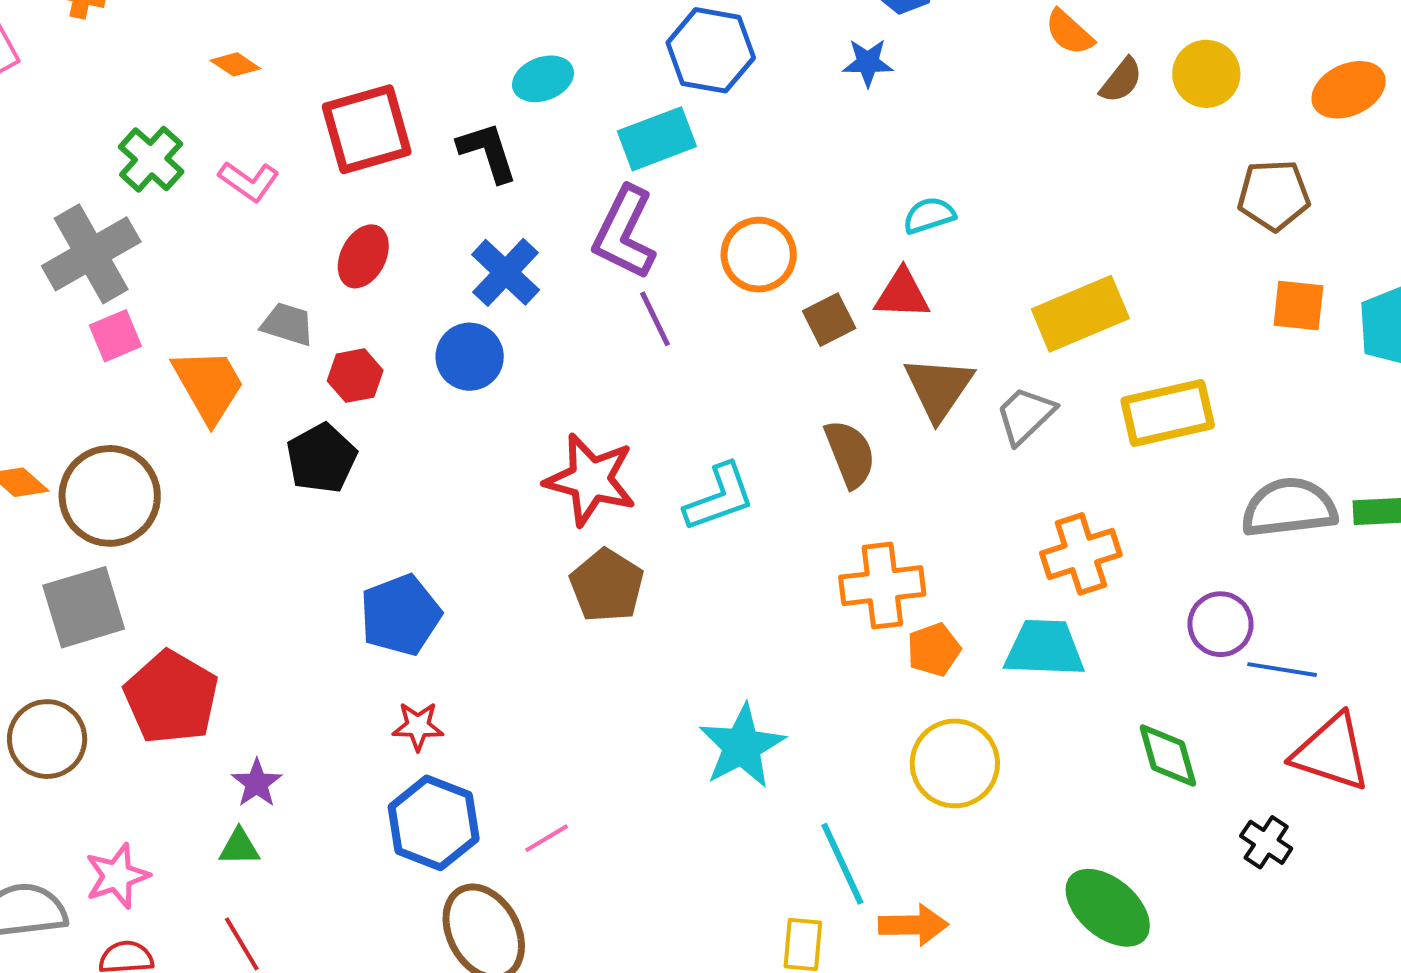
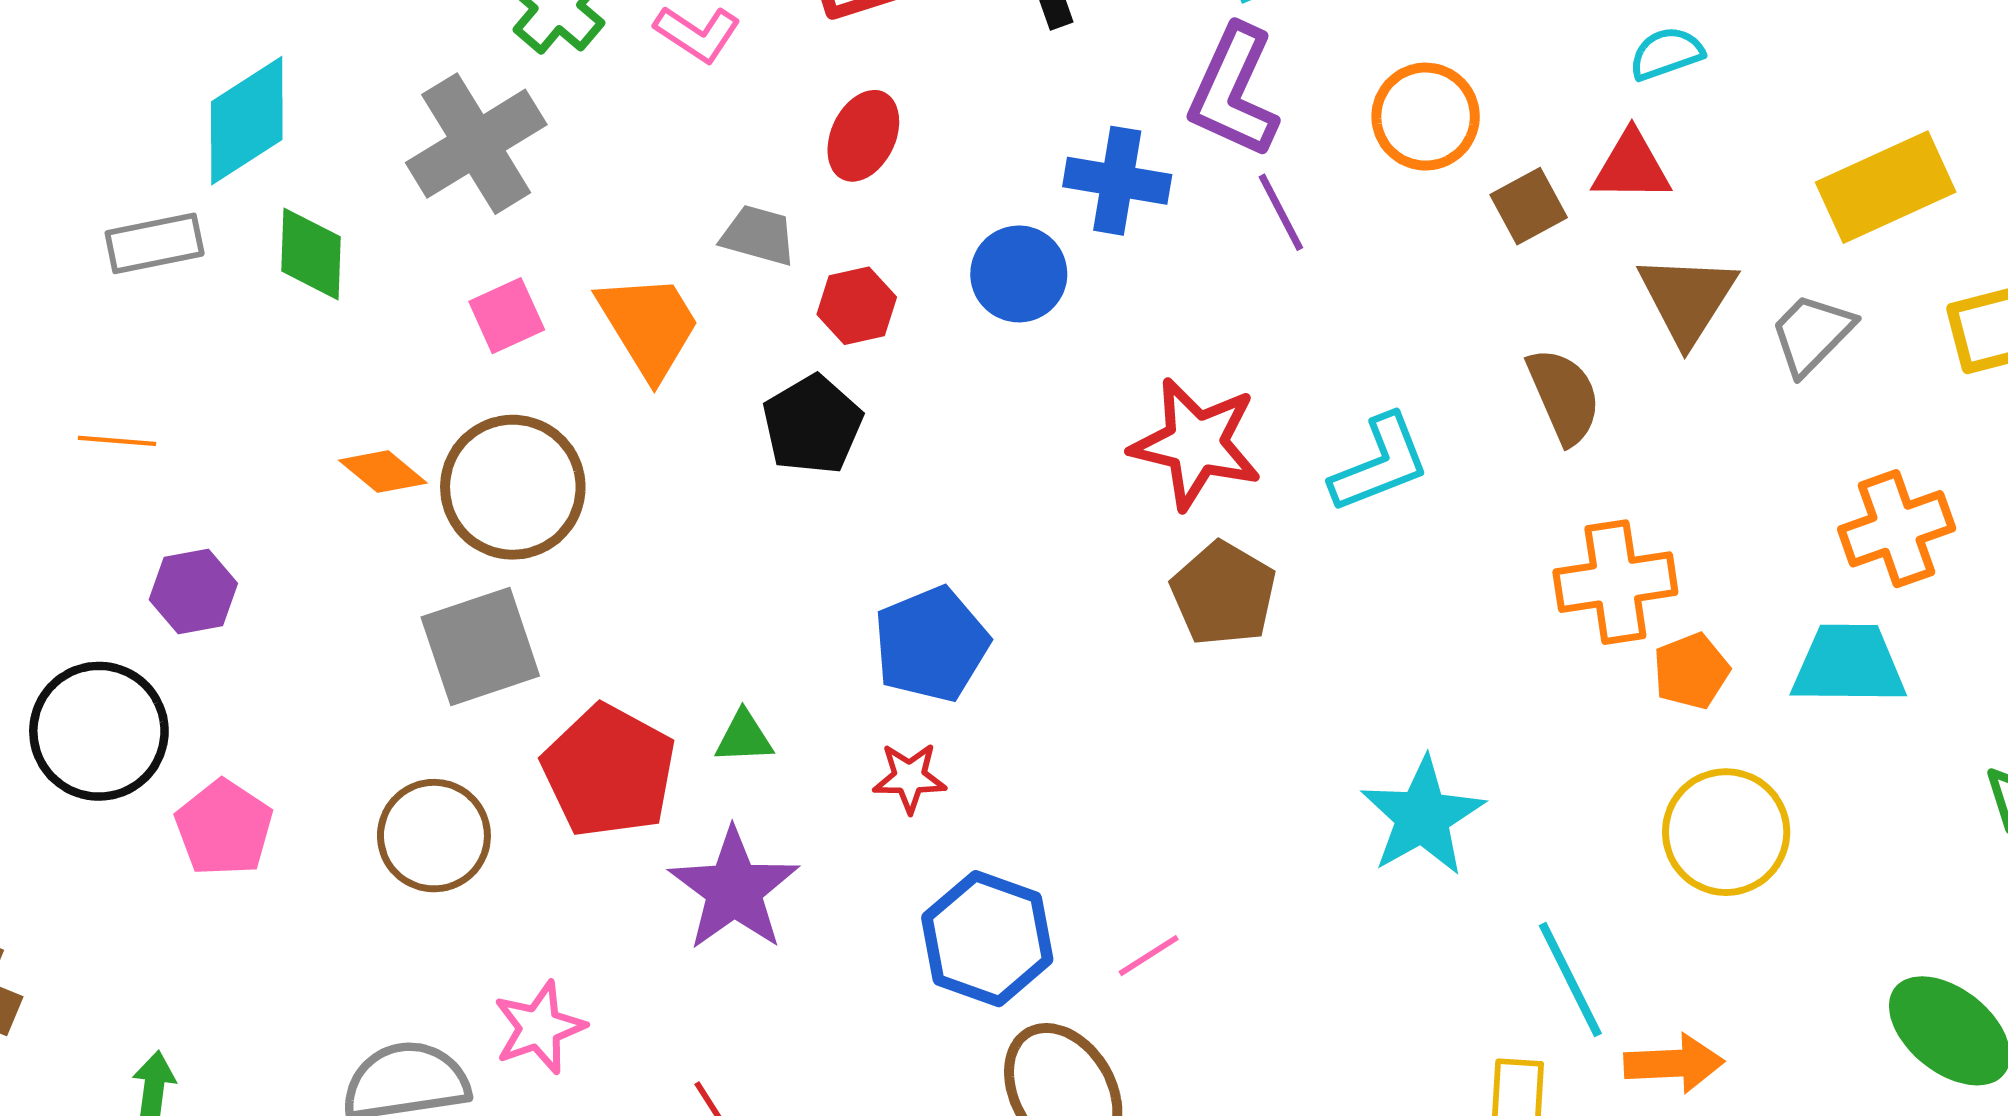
blue cross: (506, 272) -> (1117, 181), moved, turned -32
pink square: (115, 336) -> (507, 316), moved
red star: (418, 726) -> (909, 778), moved
purple star: (257, 783) -> (734, 889), size x1.8
green triangle: (239, 847) -> (744, 737), moved

